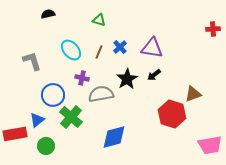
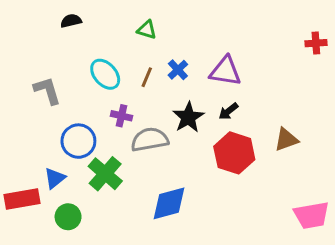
red hexagon: (172, 114) -> (234, 153), moved

